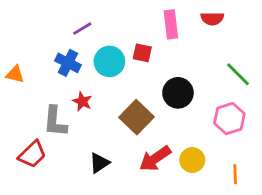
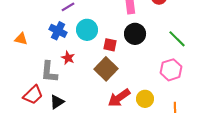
red square: (142, 53) -> (110, 45), moved
black circle: (178, 93) -> (135, 34), moved
black triangle: (99, 163) -> (57, 102), moved

